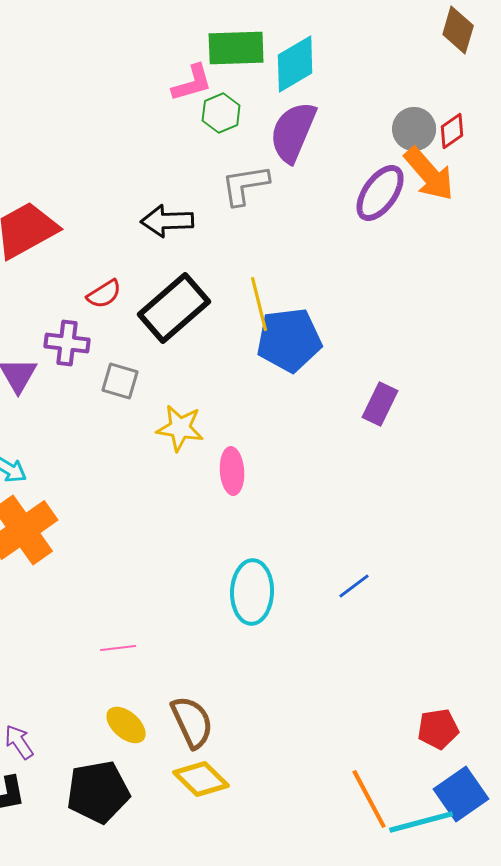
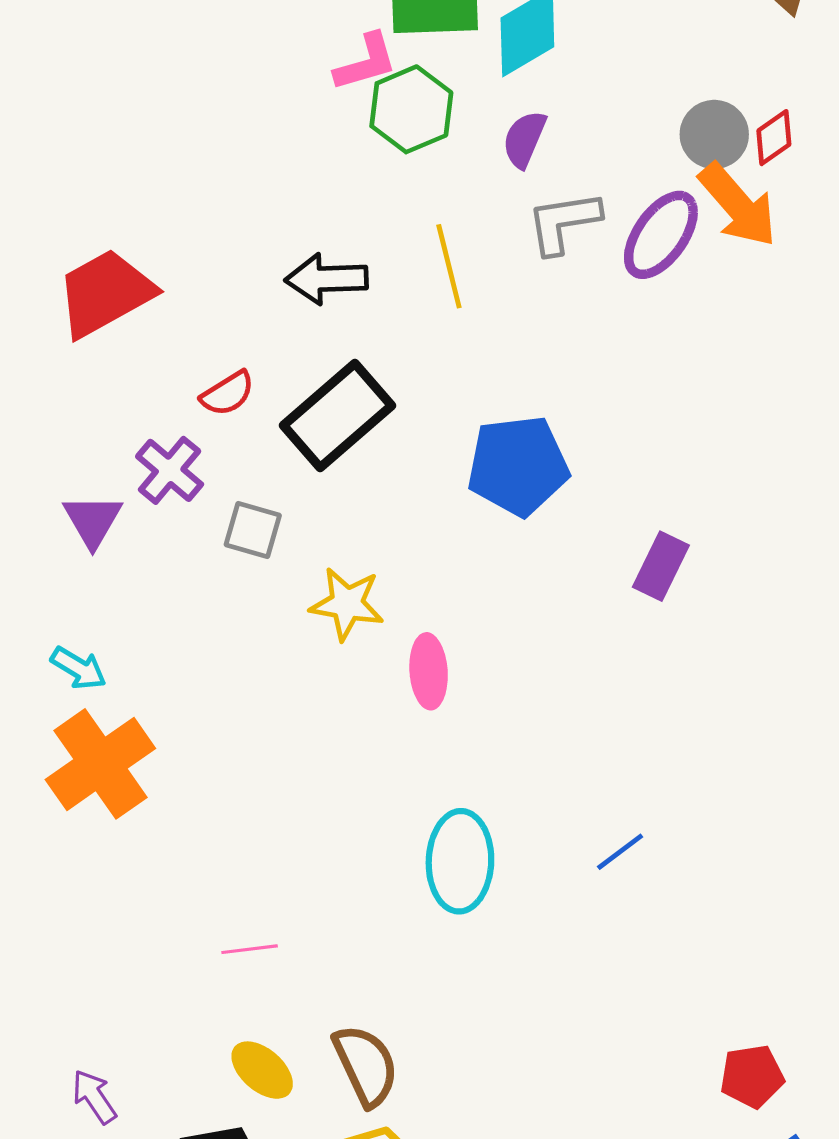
green hexagon: (221, 113) -> (411, 109), size x1.4
purple semicircle: (293, 132) -> (524, 139), size x0.6
gray L-shape: (245, 185) -> (564, 222), moved
yellow line: (259, 304) -> (449, 266), moved
purple cross: (67, 343) -> (170, 470), turned 33

